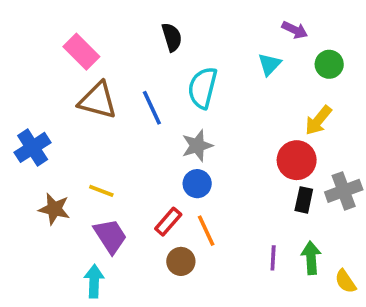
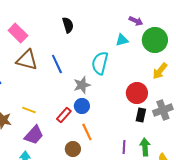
cyan triangle: (269, 64) -> (122, 40), turned 32
green circle: (329, 64) -> (155, 40), size x1.6
cyan semicircle: (203, 88) -> (100, 63), moved
yellow arrow: (318, 120) -> (160, 71), moved
red rectangle: (168, 222) -> (64, 115), moved
purple trapezoid: (110, 236) -> (34, 135), turned 75

